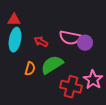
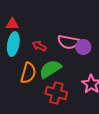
orange semicircle: (30, 69) -> (28, 73), size x1.5
red cross: (71, 87) -> (56, 93), moved

